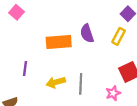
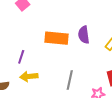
yellow arrow: (56, 82) -> (29, 76), moved

